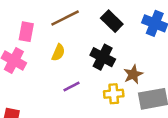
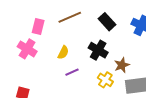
yellow semicircle: (58, 53) -> (63, 53), moved
yellow cross: (114, 94) -> (105, 80), turned 35

